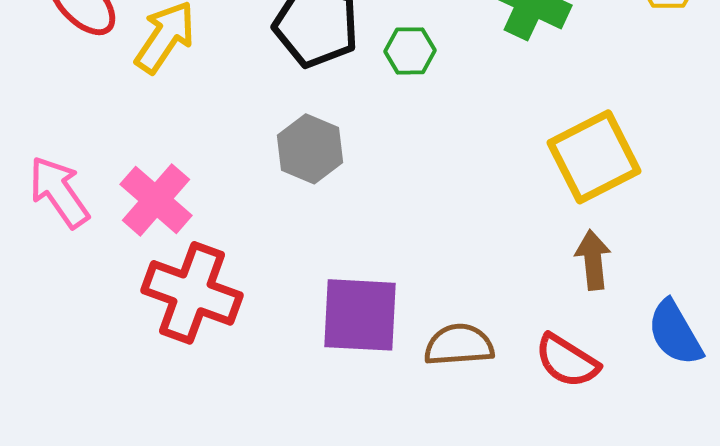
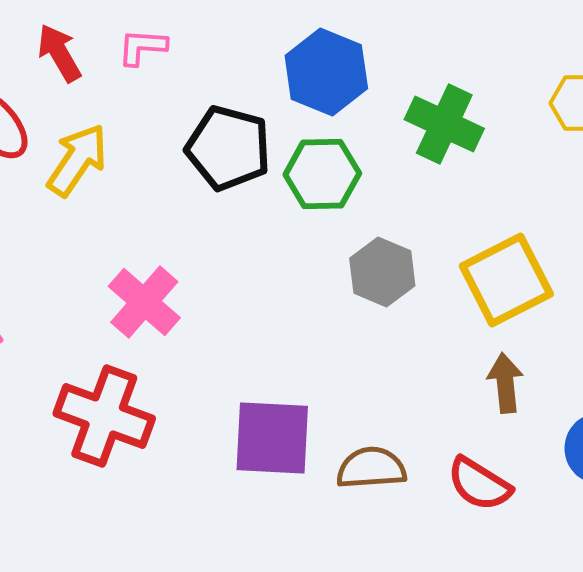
green hexagon: (410, 51) -> (322, 174), size x1.5
gray hexagon: (310, 149) -> (382, 272), moved
pink cross: (156, 200) -> (144, 302), moved

